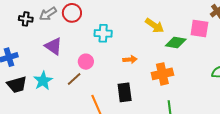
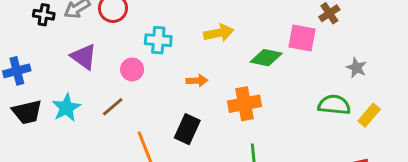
yellow arrow: (155, 26) -> (219, 33), moved, turned -48
pink circle: (86, 62) -> (132, 69), moved
black rectangle: (125, 92) -> (187, 129), turned 30

